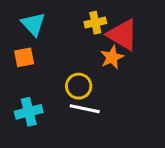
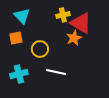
yellow circle: (79, 86) -> (40, 49), moved

